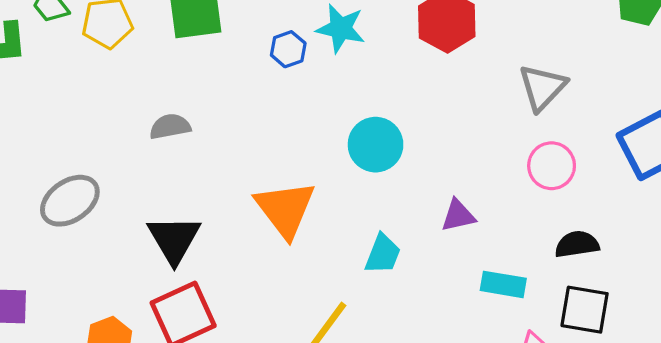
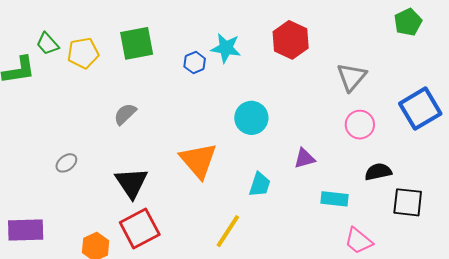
gray semicircle: (170, 126) -> (125, 114), turned -30
gray ellipse: (70, 201) -> (66, 163), size x0.6
black square: (585, 310) -> (408, 202), moved

